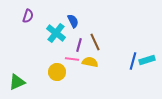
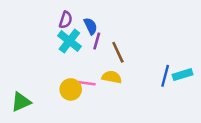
purple semicircle: (28, 16) -> (66, 20), moved
purple line: (79, 45) -> (97, 41), moved
pink line: (72, 59) -> (87, 83), moved

